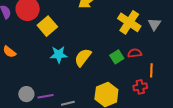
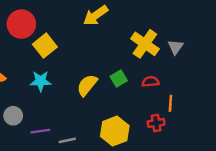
cyan star: (59, 55) -> (41, 81), moved
green square: (117, 57) -> (119, 78), moved
gray circle: (26, 94) -> (13, 116), moved

